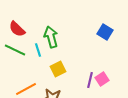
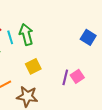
blue square: (105, 32) -> (88, 37), moved
cyan line: (38, 50) -> (10, 37), moved

